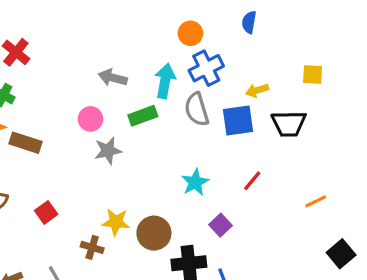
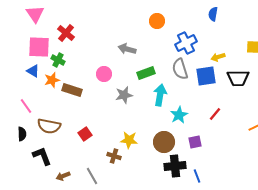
orange circle: (190, 33) -> (157, 21), moved
cyan arrow: (165, 81) -> (160, 95), moved
pink circle: (90, 119) -> (104, 74), moved
purple square: (221, 225) -> (195, 142), turned 32
brown circle: (154, 233) -> (164, 142), moved

